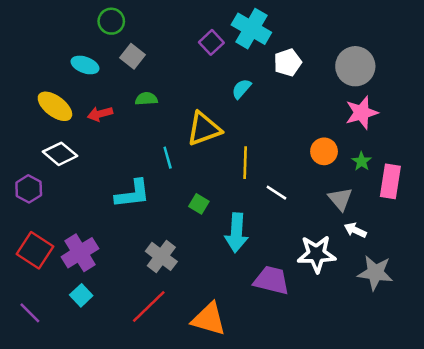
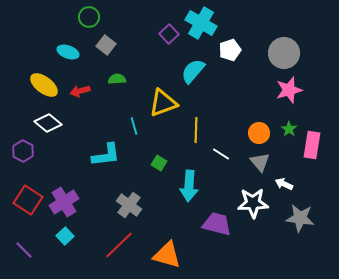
cyan semicircle: (241, 89) -> (193, 71), size x1.5
orange circle: (324, 151) -> (259, 133), moved
gray triangle: (340, 199) -> (260, 162), moved

